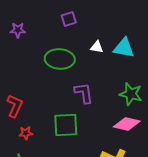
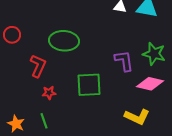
green ellipse: (60, 59) -> (64, 41), moved
purple L-shape: (84, 93) -> (124, 61), moved

